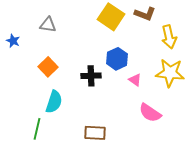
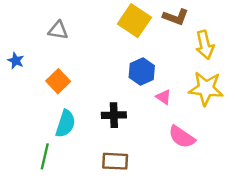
blue star: (13, 41) -> (16, 61), moved
black cross: (91, 76) -> (114, 115), moved

